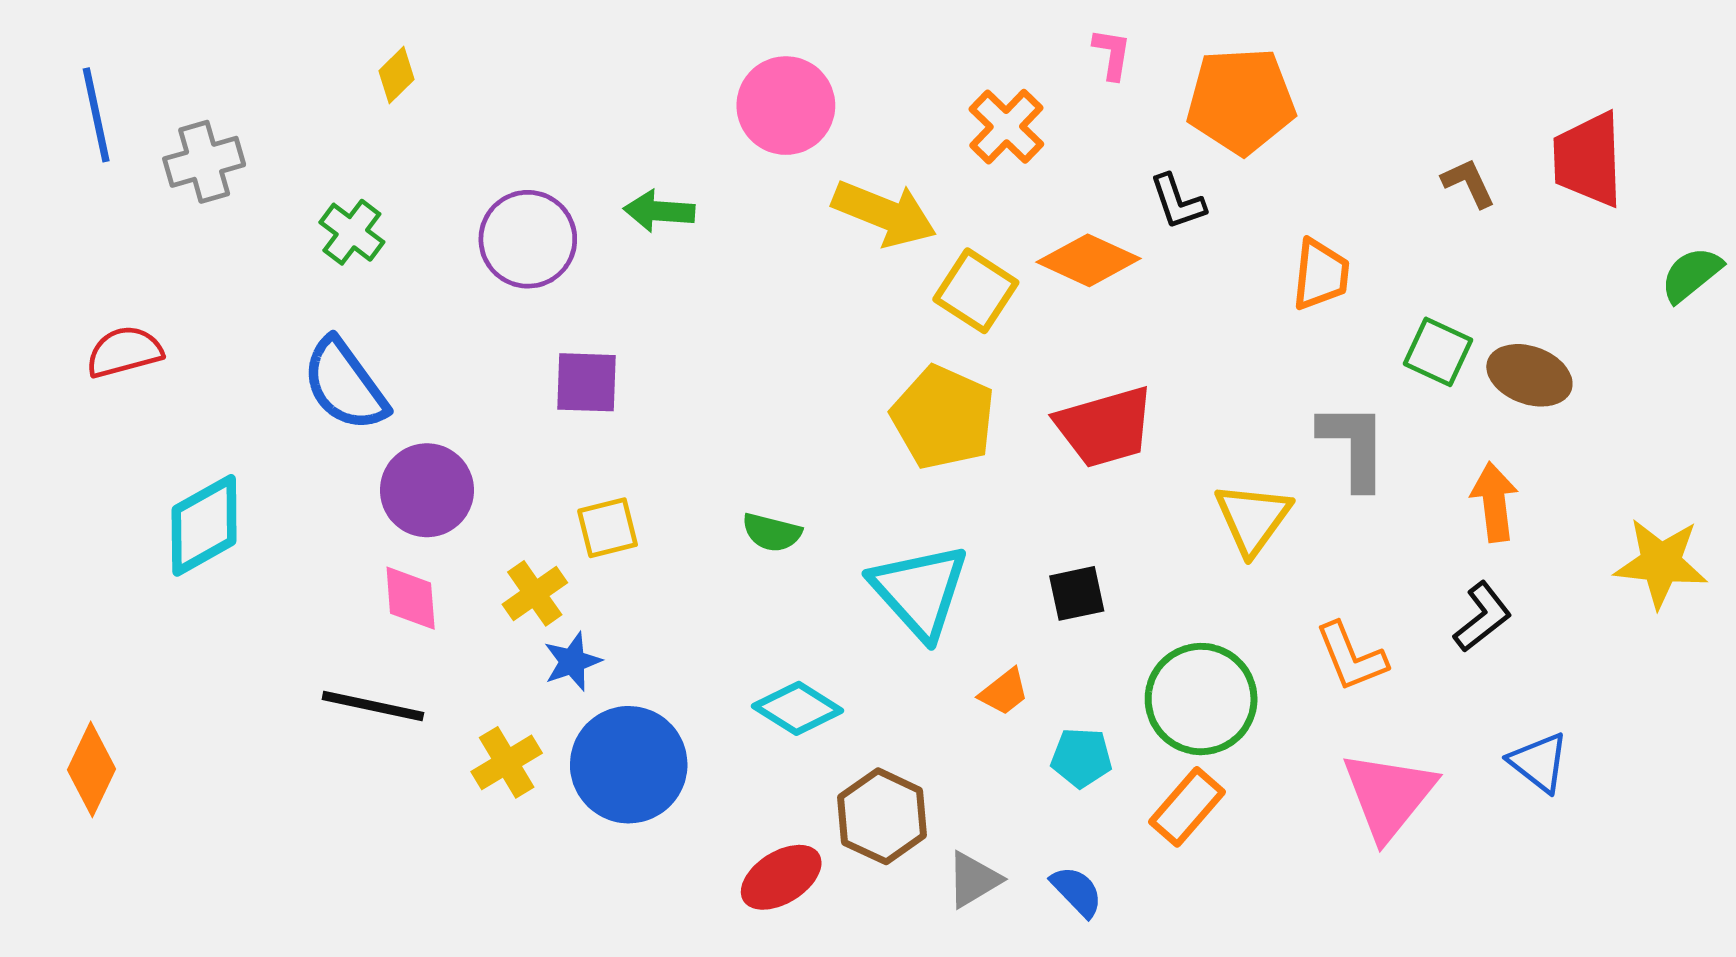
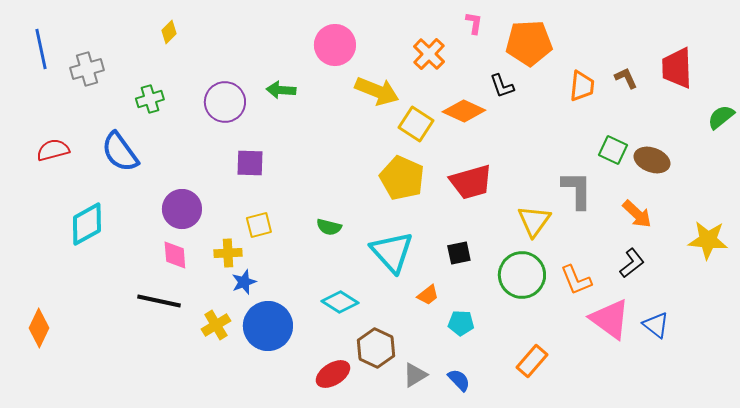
green cross: (352, 232) -> (150, 99), turned 36
orange trapezoid: (1321, 274) -> (582, 86), moved
blue semicircle: (345, 385) -> (120, 152), moved
orange arrow: (1494, 502) -> (637, 214), turned 140
yellow cross: (535, 593) -> (228, 253), turned 32
green circle: (1201, 699) -> (522, 275), moved
pink triangle: (1389, 795) -> (610, 319), moved, turned -33
orange rectangle: (1187, 807) -> (532, 361), moved

